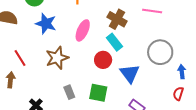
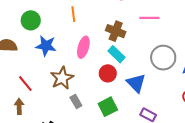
gray rectangle: (69, 92) -> (76, 102), moved
green square: (98, 93) -> (108, 107), turned -30

